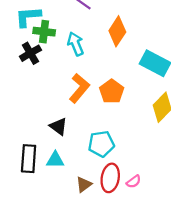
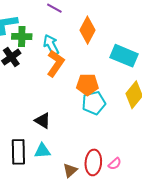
orange L-shape: (79, 88) -> (55, 63), moved
orange pentagon: (112, 91) -> (87, 85), turned -30
cyan pentagon: (101, 144) -> (94, 103), moved

